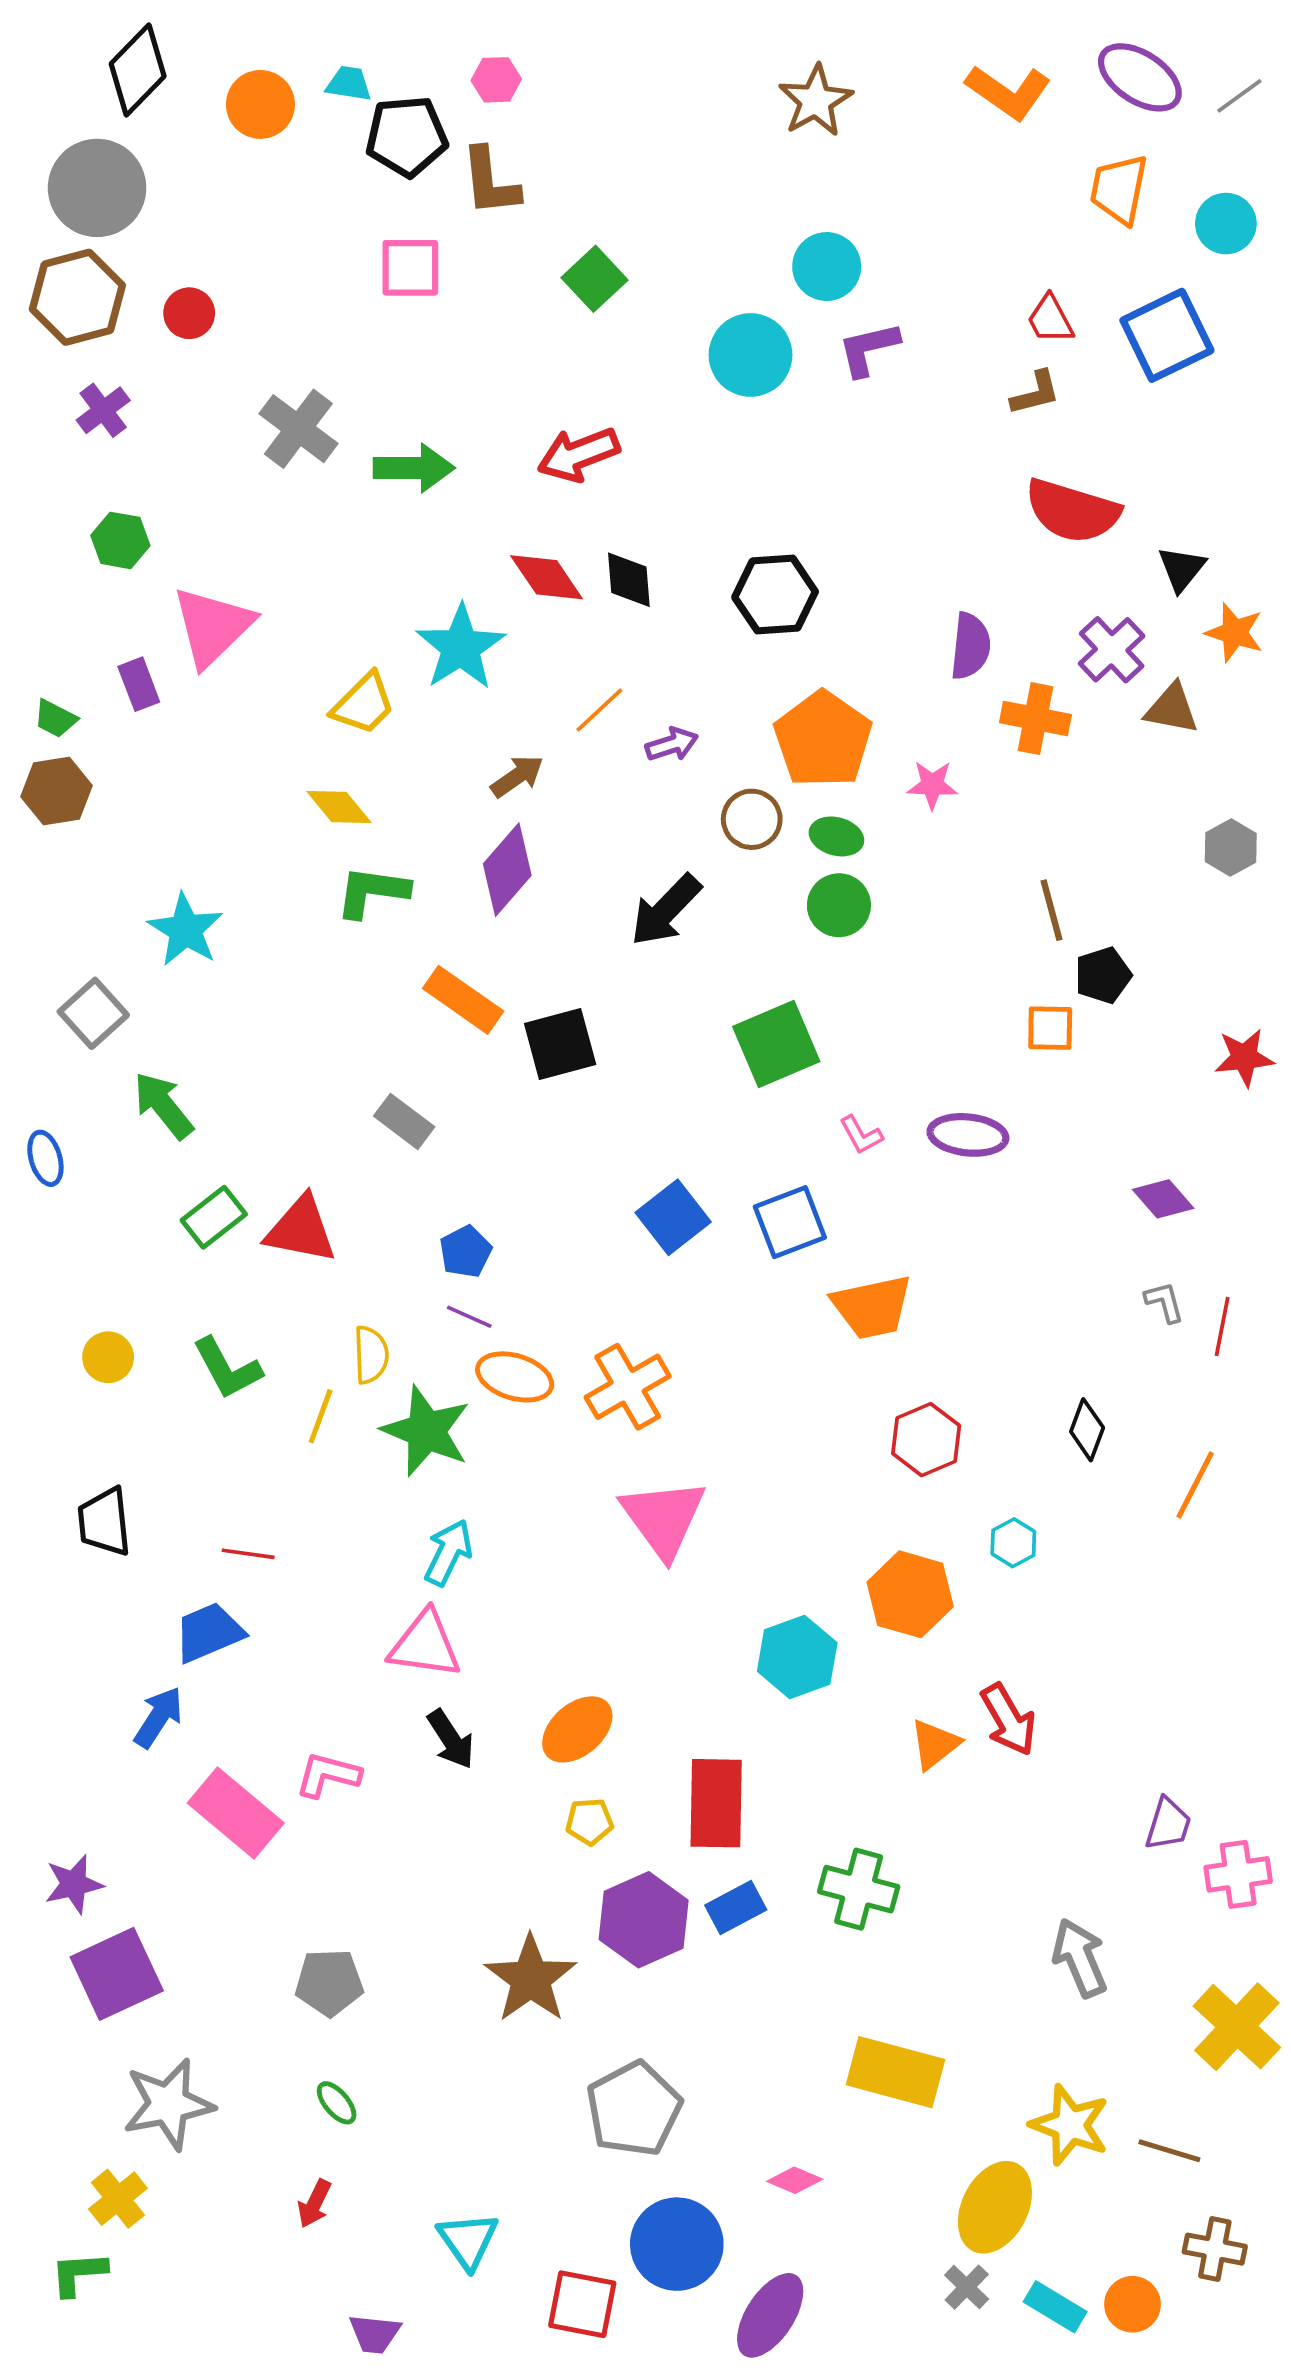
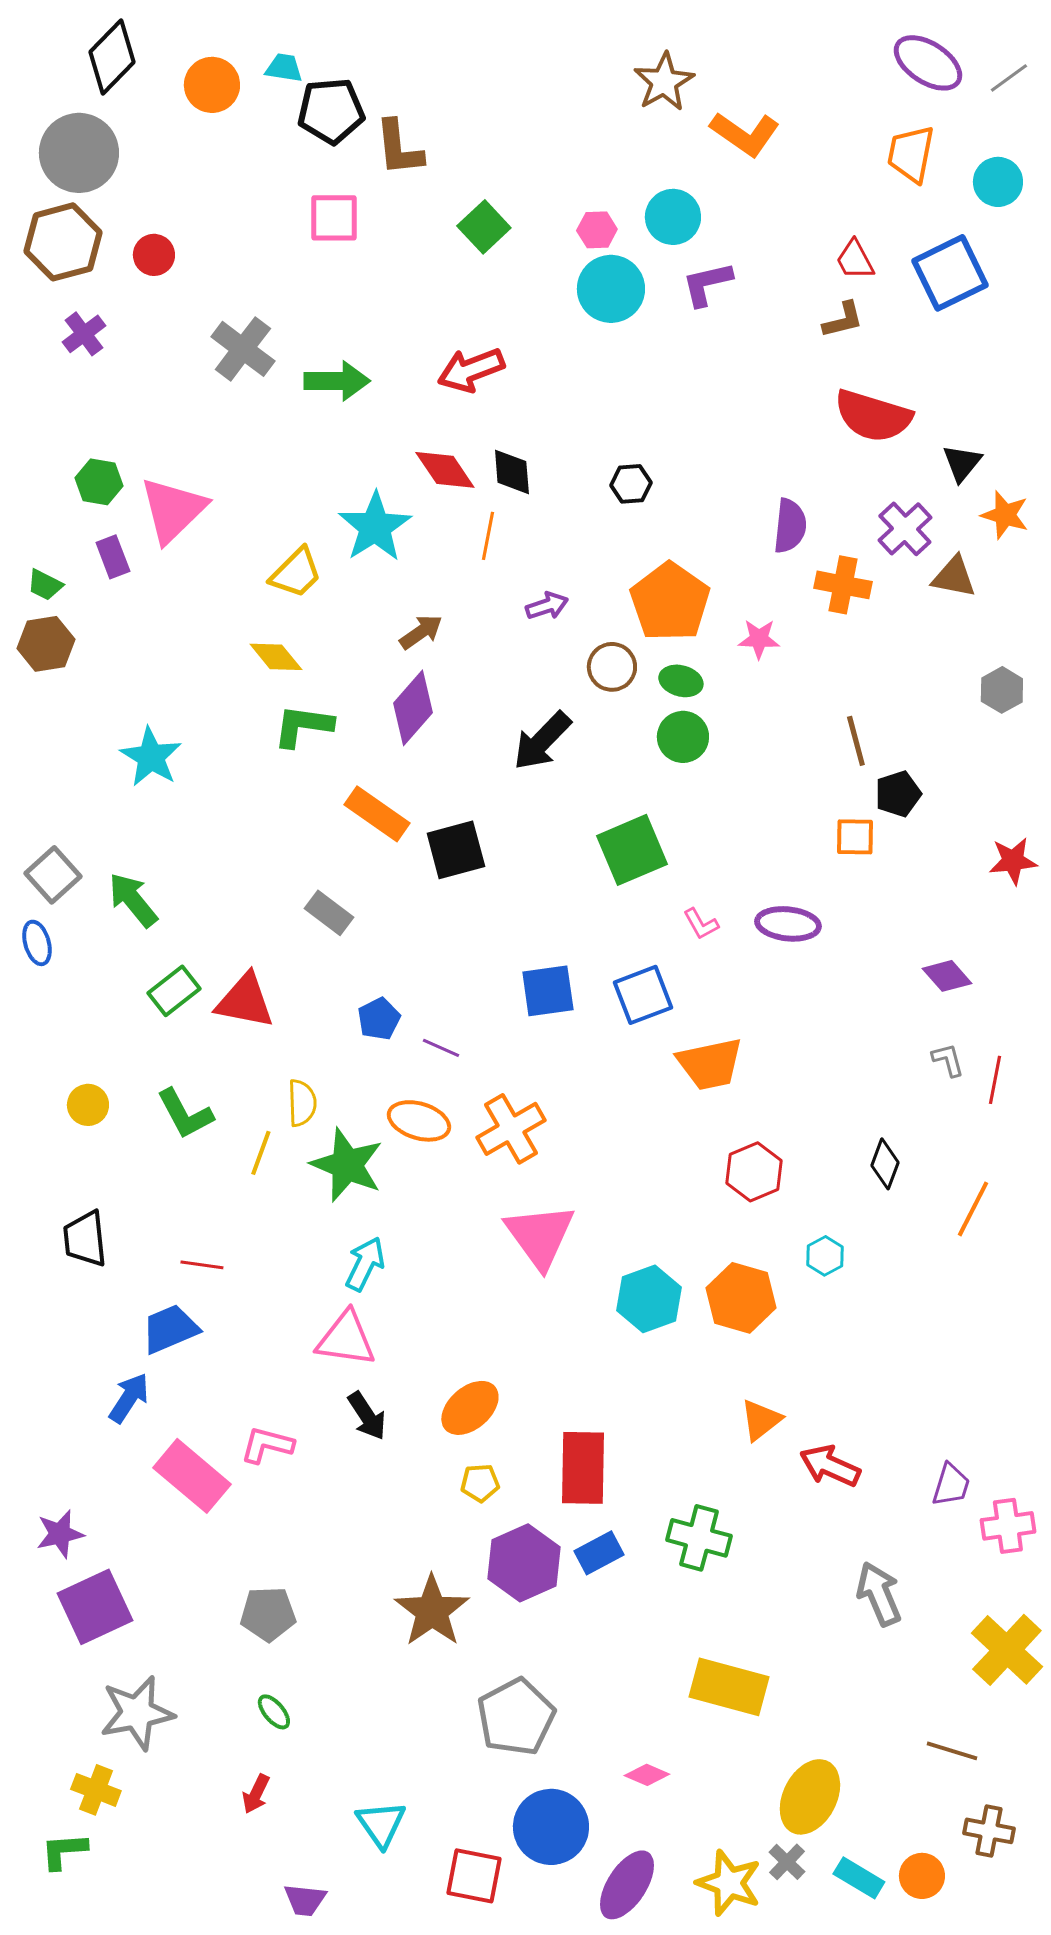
pink hexagon: (496, 80) -> (597, 230), moved
orange L-shape: (1008, 92) -> (745, 134), moved
green hexagon: (120, 540) -> (99, 482), moved
black hexagon: (775, 594) -> (631, 484), size x0.6
orange line: (599, 710) -> (488, 536), moved, turned -36
gray square: (93, 1013) -> (53, 875), moved
blue square: (673, 1217) -> (548, 991), turned 30
purple line: (469, 1317) -> (441, 1048), moved
cyan hexagon: (797, 1657) -> (649, 1299), moved
red arrow: (1008, 1720) -> (830, 1466), moved, turned 144
yellow star: (1070, 2125) -> (729, 1883), moved
yellow cross: (118, 2199) -> (96, 1790), turned -30

